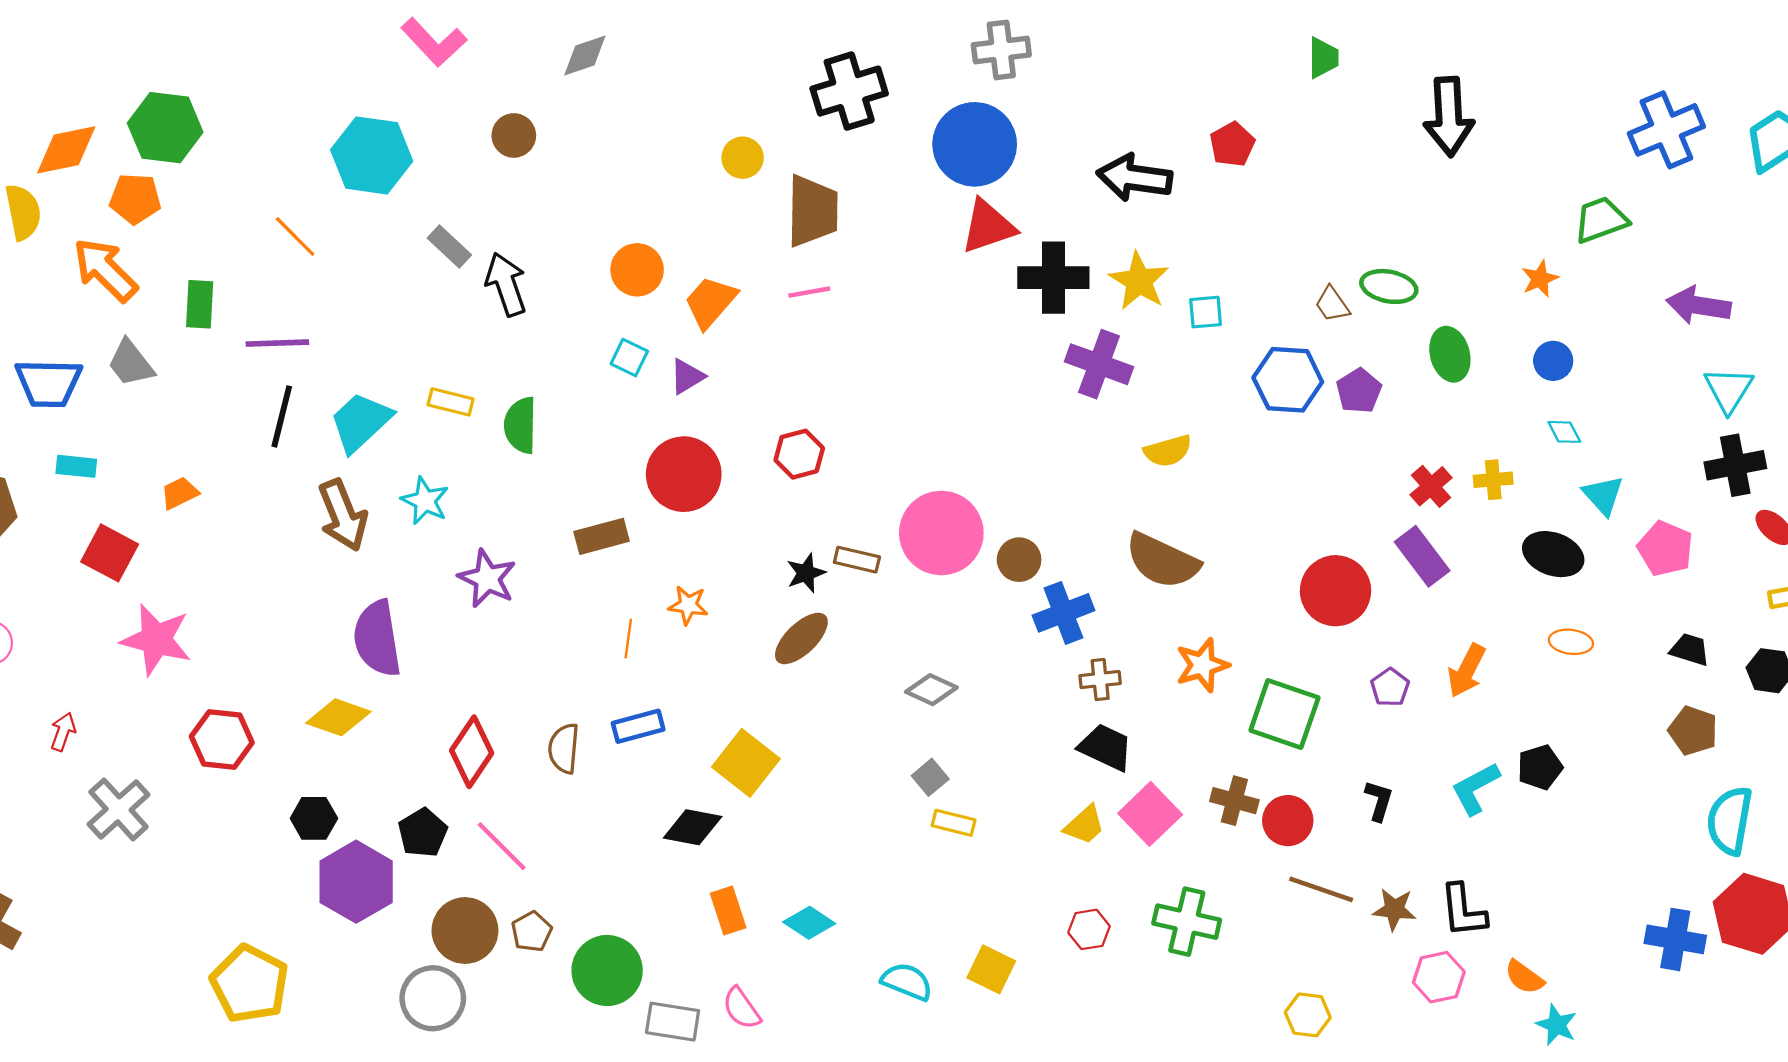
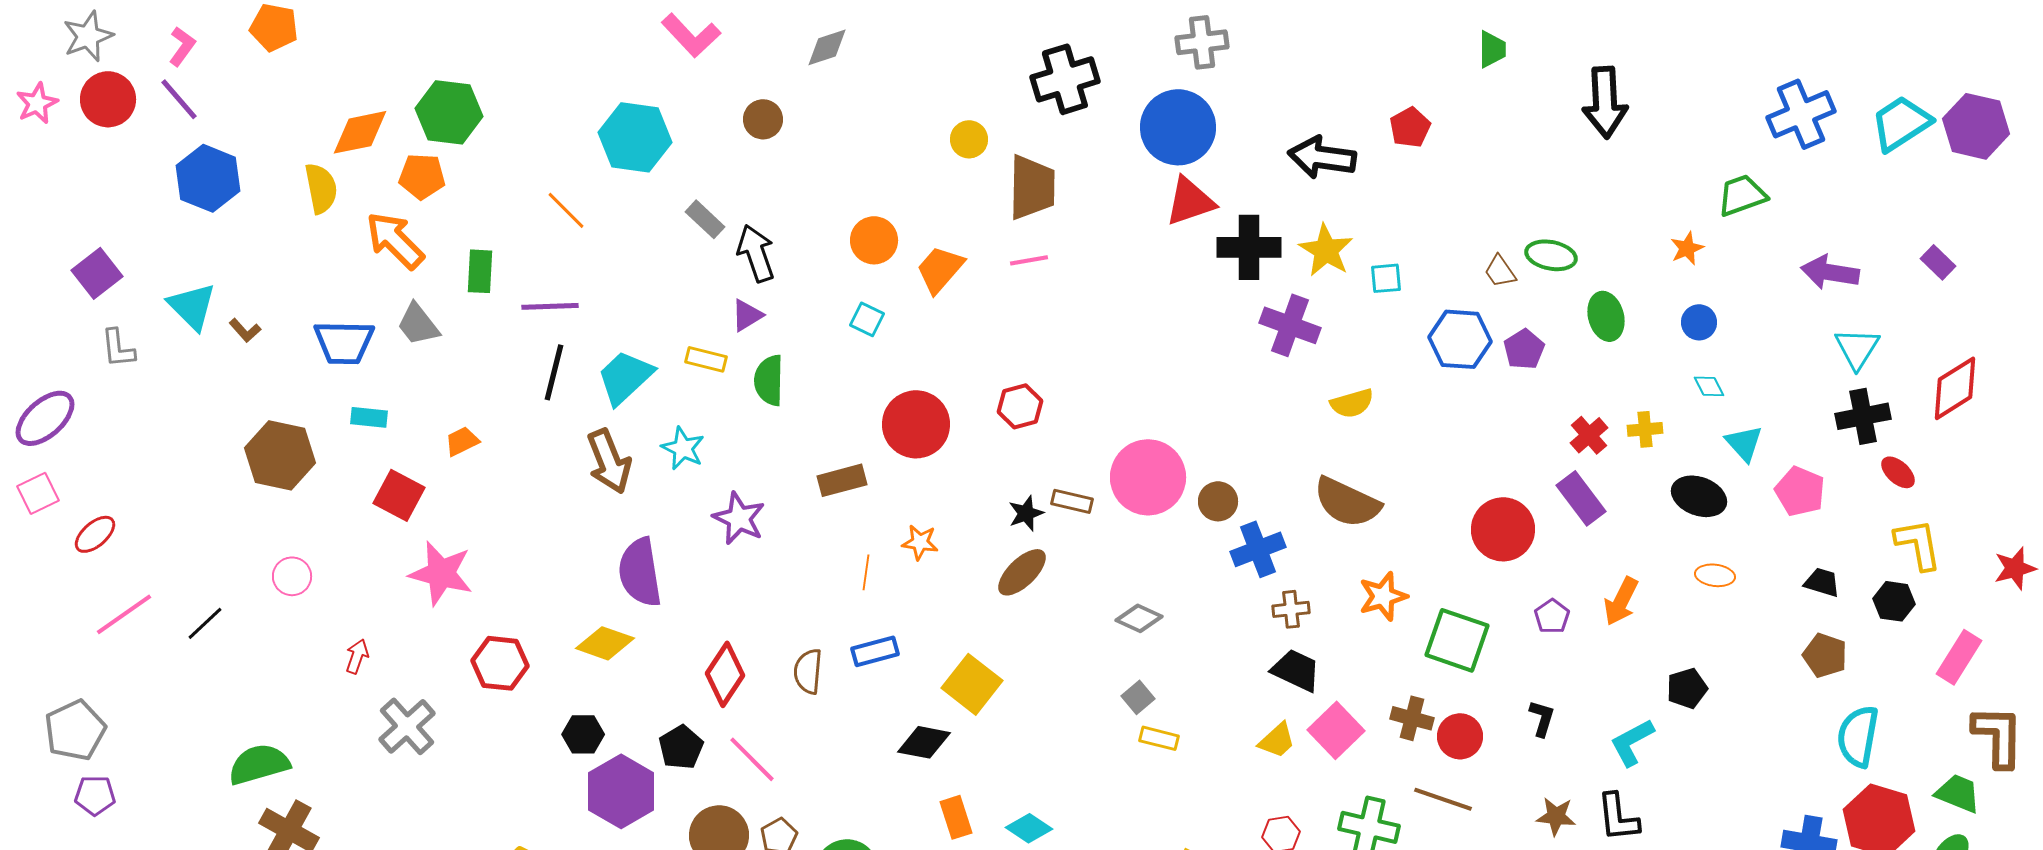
purple triangle: (687, 376) -> (747, 315), moved
cyan L-shape: (1475, 788) -> (1632, 742), moved
brown line: (1321, 889) -> (1443, 799), moved

